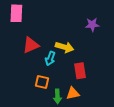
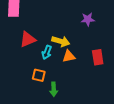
red rectangle: (80, 71) -> (98, 57), moved
orange triangle: (73, 93) -> (69, 56), moved

